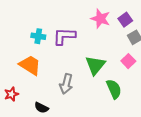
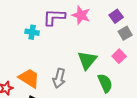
pink star: (100, 19) -> (81, 15), moved
purple L-shape: (64, 36) -> (54, 17), moved
orange trapezoid: (30, 65) -> (29, 78), moved

